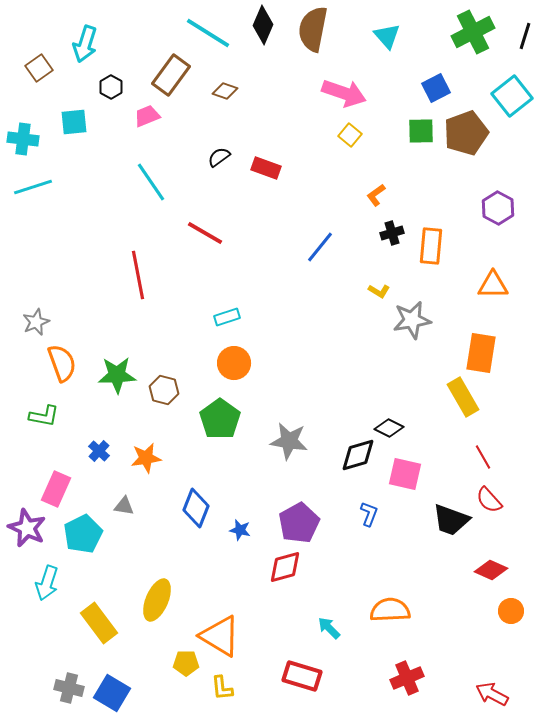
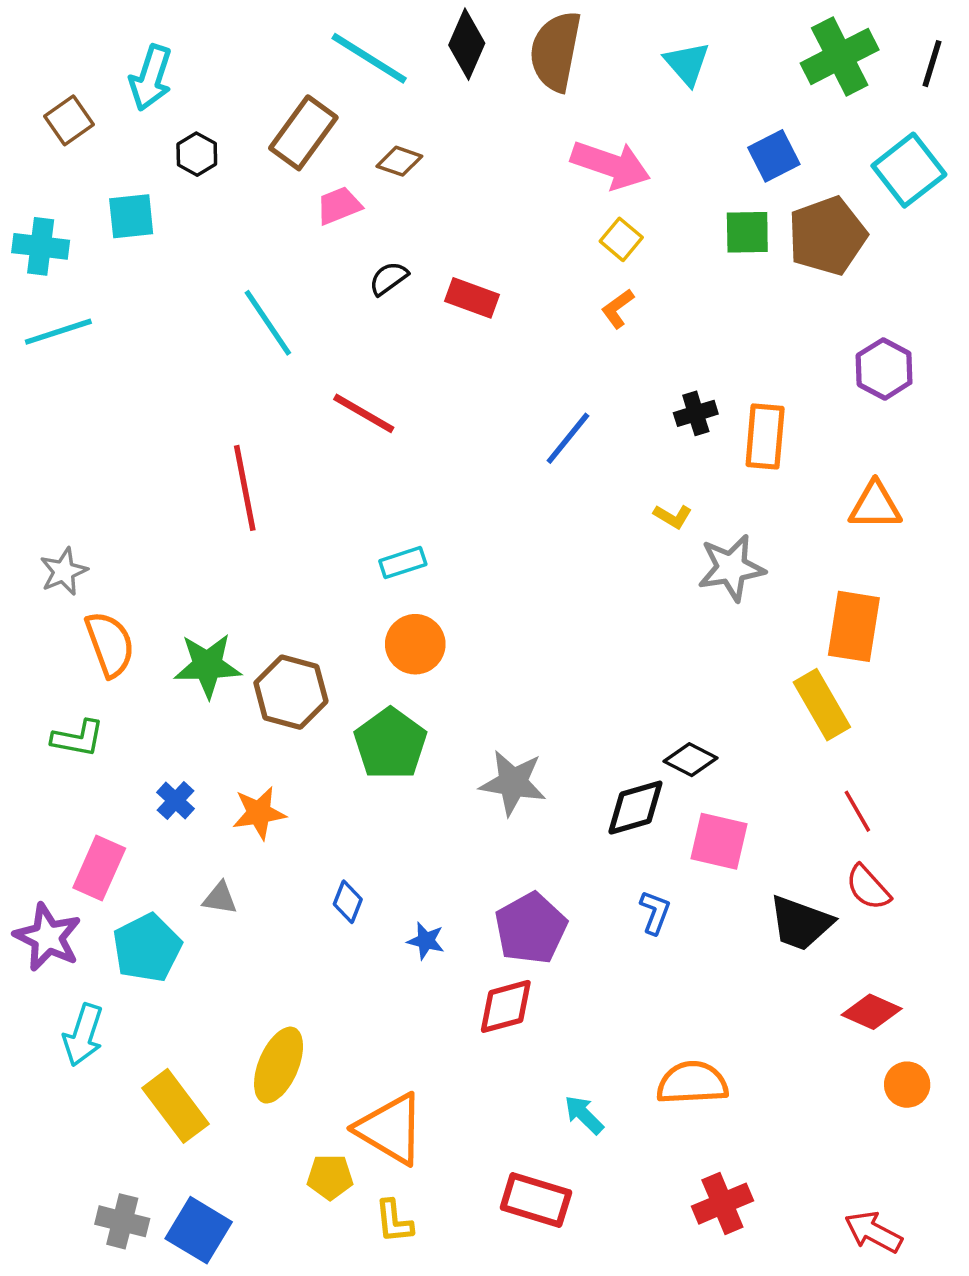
pink trapezoid: (147, 116) -> (339, 206), moved
orange L-shape: (376, 195) -> (618, 309), moved
brown hexagon: (164, 390) -> (291, 692), size x1.4
blue diamond: (196, 508) -> (348, 902), size x0.6

